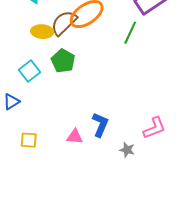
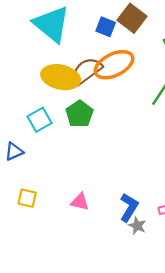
yellow ellipse: (42, 32) -> (61, 77), size x1.5
blue L-shape: (100, 125) -> (129, 207), moved

